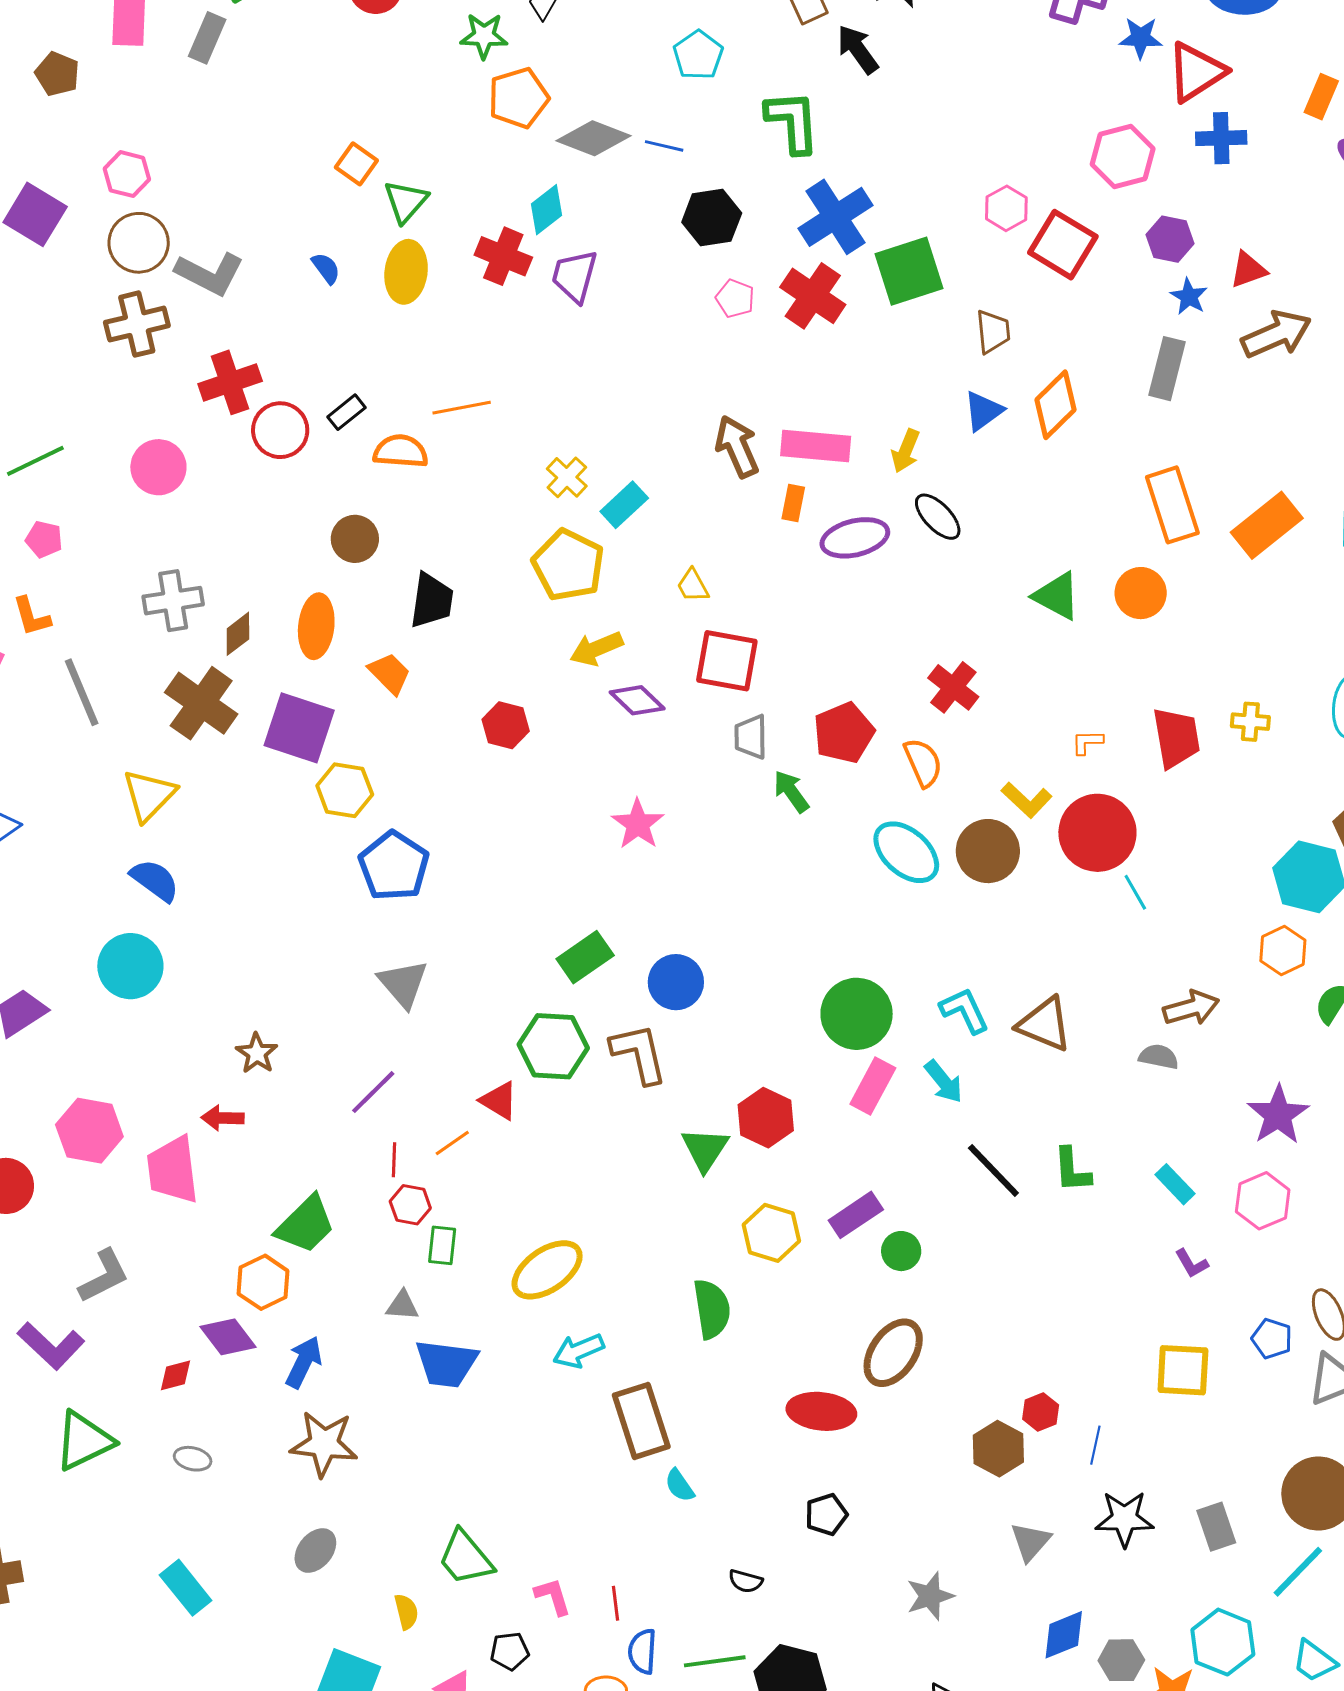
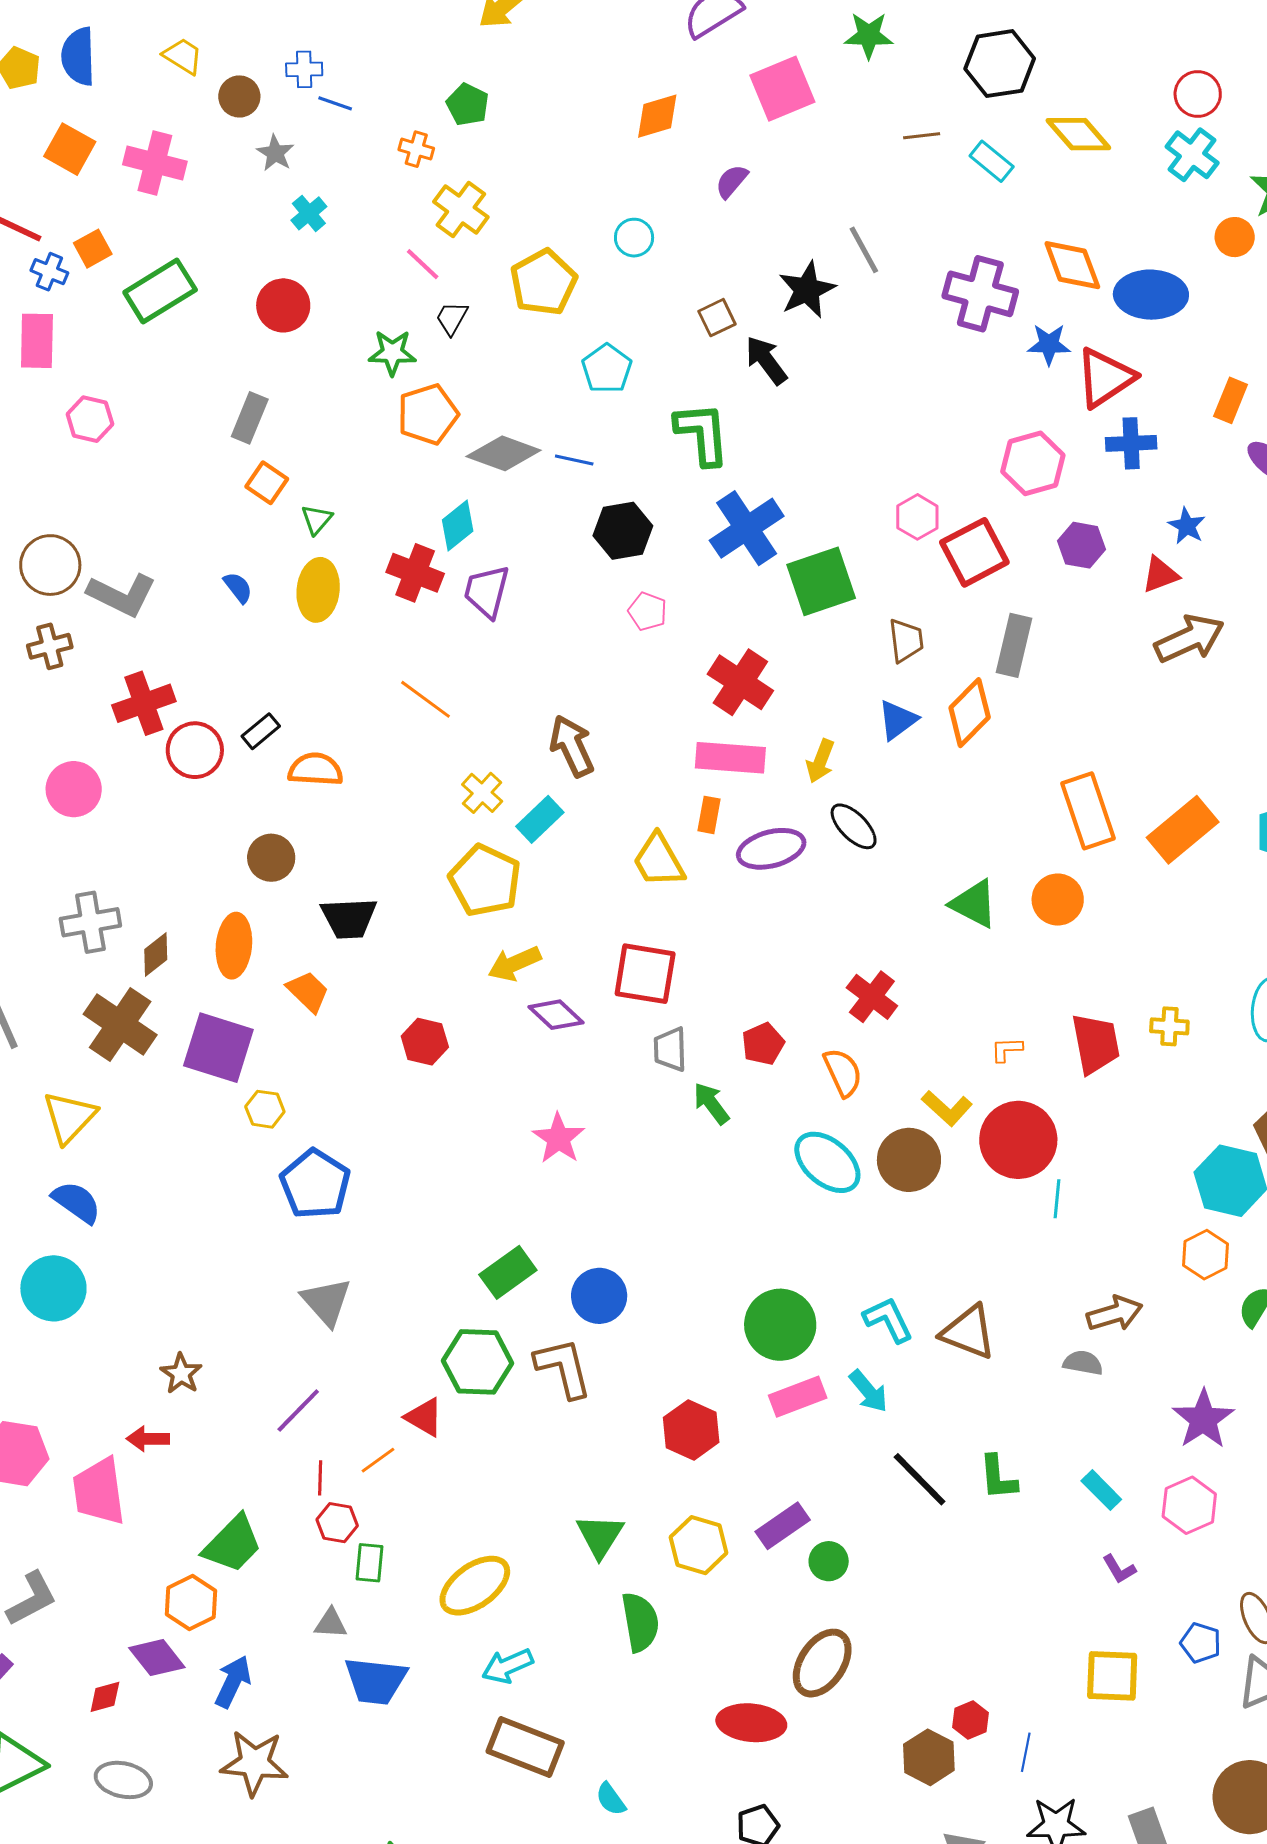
gray rectangle: (207, 38) -> (250, 418), moved
pink hexagon: (127, 174) -> (90, 419), moved
green triangle: (406, 201) -> (317, 519), size x0.7
red square: (1063, 245) -> (974, 552), turned 32
red cross: (813, 296) -> (740, 682), moved
blue star: (1189, 297) -> (1187, 526), moved
brown cross: (137, 324) -> (50, 646), size x0.7
gray rectangle: (1167, 369) -> (1014, 645), moved
orange line: (462, 408) -> (425, 699), moved, turned 48
brown arrow: (737, 447) -> (572, 746), moved
yellow trapezoid: (693, 586) -> (659, 860), moved, size x1.6
black trapezoid: (432, 601) -> (349, 918), turned 80
red pentagon: (844, 733) -> (763, 1044), size x0.7
yellow hexagon: (345, 790) -> (265, 1109), size x0.7
cyan line: (1135, 892) -> (1057, 1199), turned 36
pink rectangle: (873, 1086) -> (798, 1397), turned 42
green triangle: (705, 1149) -> (600, 1536), moved
brown rectangle: (641, 1421) -> (525, 1747), moved, turned -50
gray ellipse: (193, 1459) -> (123, 1780), size x1.5

